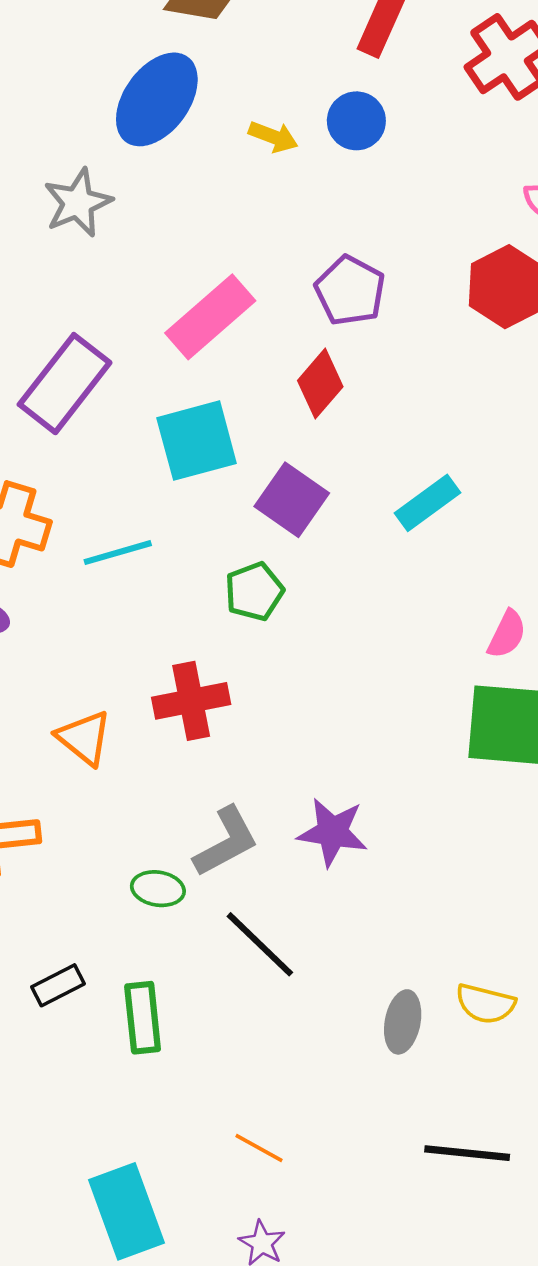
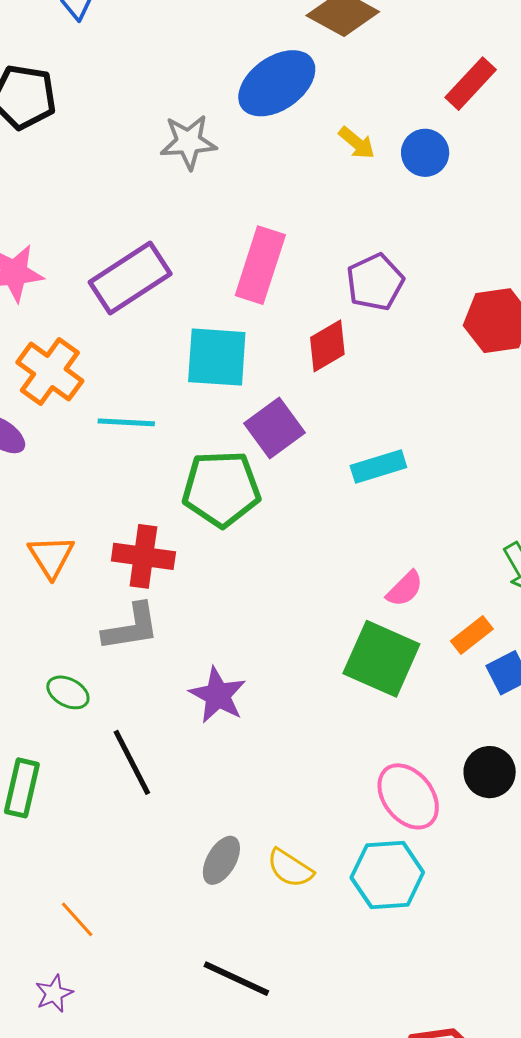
pink rectangle: (210, 317) -> (260, 265), turned -50
green pentagon: (254, 591) -> (221, 489), size x1.6
gray L-shape: (226, 842) -> (131, 627), moved

